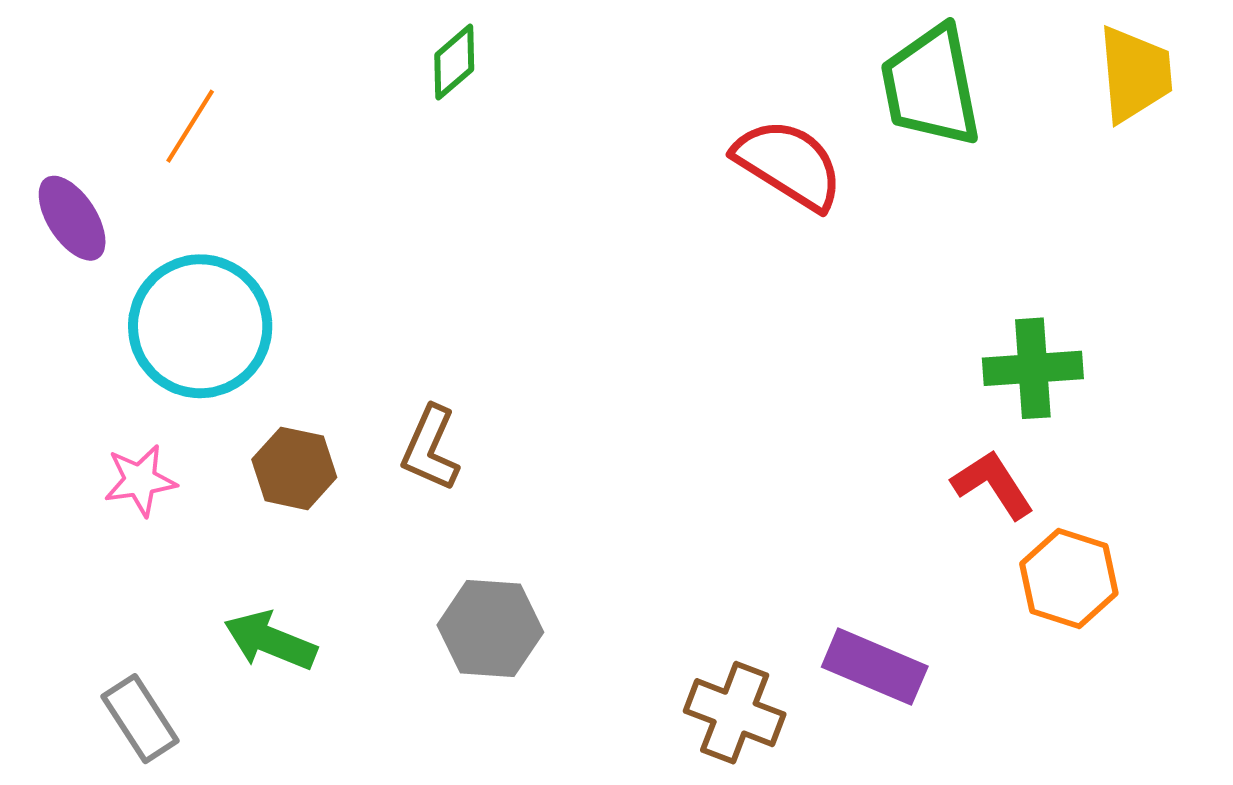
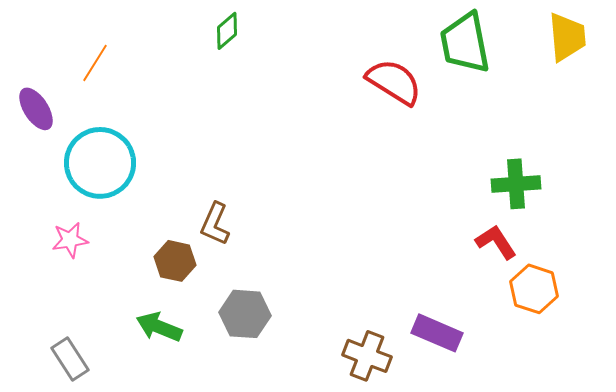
brown hexagon: (294, 468) -> (175, 261), moved
green arrow: (270, 641) -> (159, 327), moved

